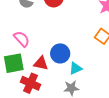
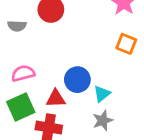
pink semicircle: (22, 39) -> (23, 73), turned -48

